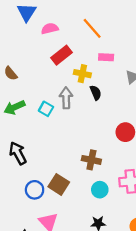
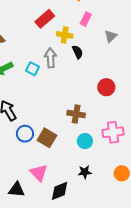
pink rectangle: (106, 57) -> (86, 19), turned -64
blue circle: (35, 190) -> (25, 134), moved

